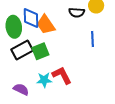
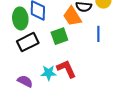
orange trapezoid: (46, 25) -> (72, 16), moved
green square: (40, 51) -> (59, 36), moved

